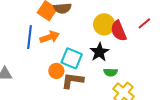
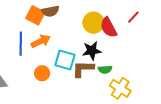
black star: (99, 52) -> (92, 51), turned 30
orange circle: (56, 71) -> (42, 73), moved
brown L-shape: (72, 81) -> (83, 69), moved

